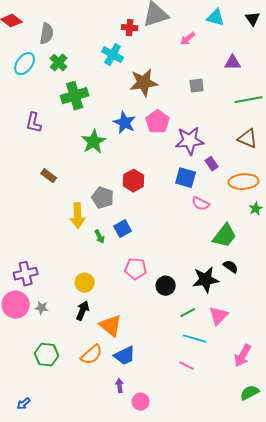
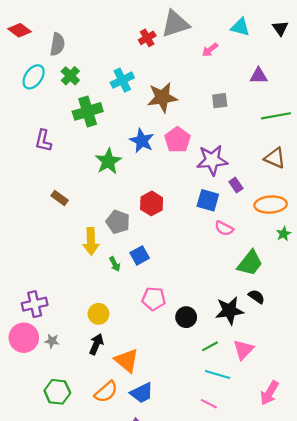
red cross: (130, 28) -> (147, 38), turned -35
cyan cross: (113, 55) -> (122, 80), moved, turned 35

